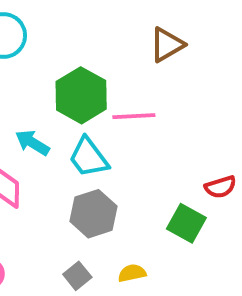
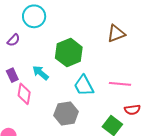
pink line: (134, 116) -> (120, 84), moved
cyan trapezoid: (89, 157) -> (84, 86), moved

